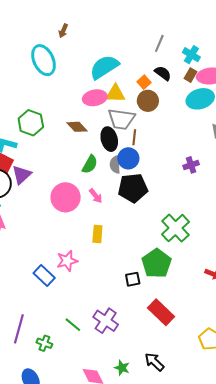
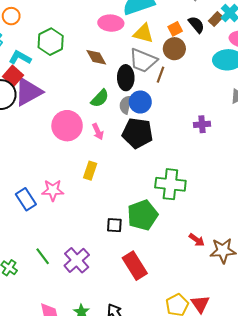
brown rectangle: (190, 75) -> (216, 19), moved
pink ellipse: (95, 98) -> (111, 23), moved
brown line: (134, 137) -> (161, 75), moved
purple triangle: (22, 175) -> (28, 92), size x1.4
green cross: (175, 228) -> (170, 184), turned 36

